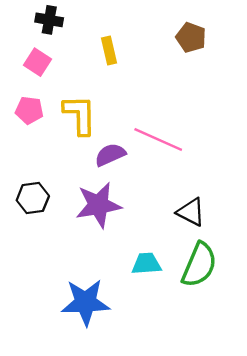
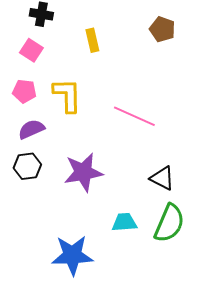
purple semicircle: (110, 155) -> (31, 129), moved

